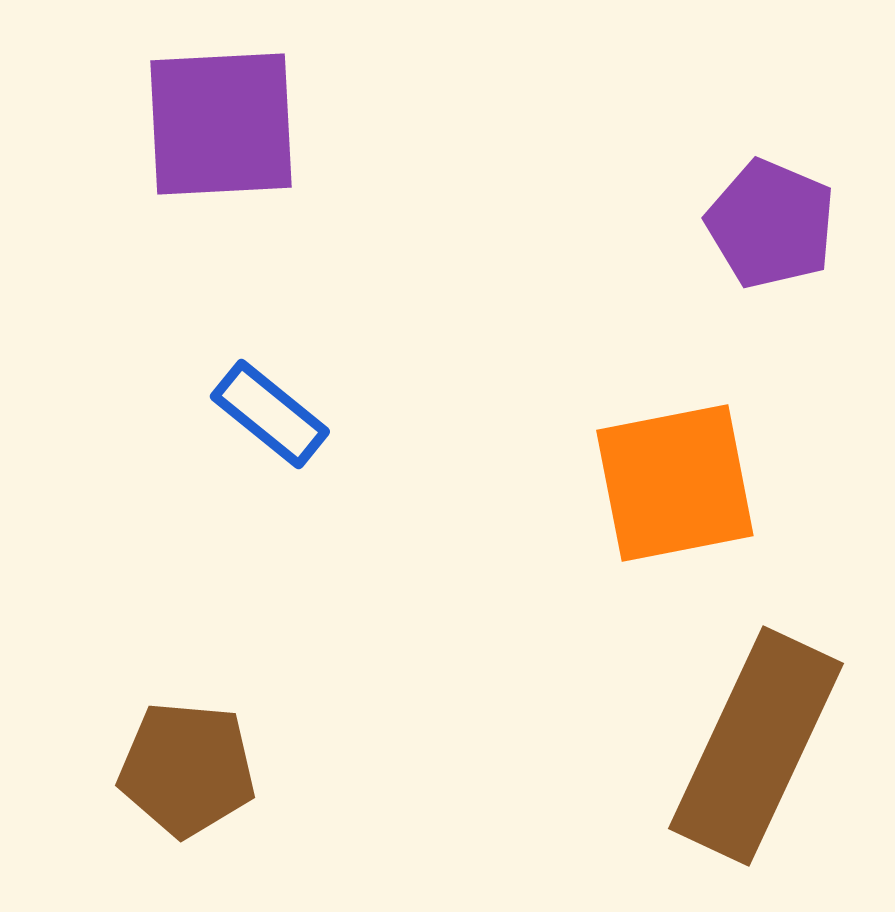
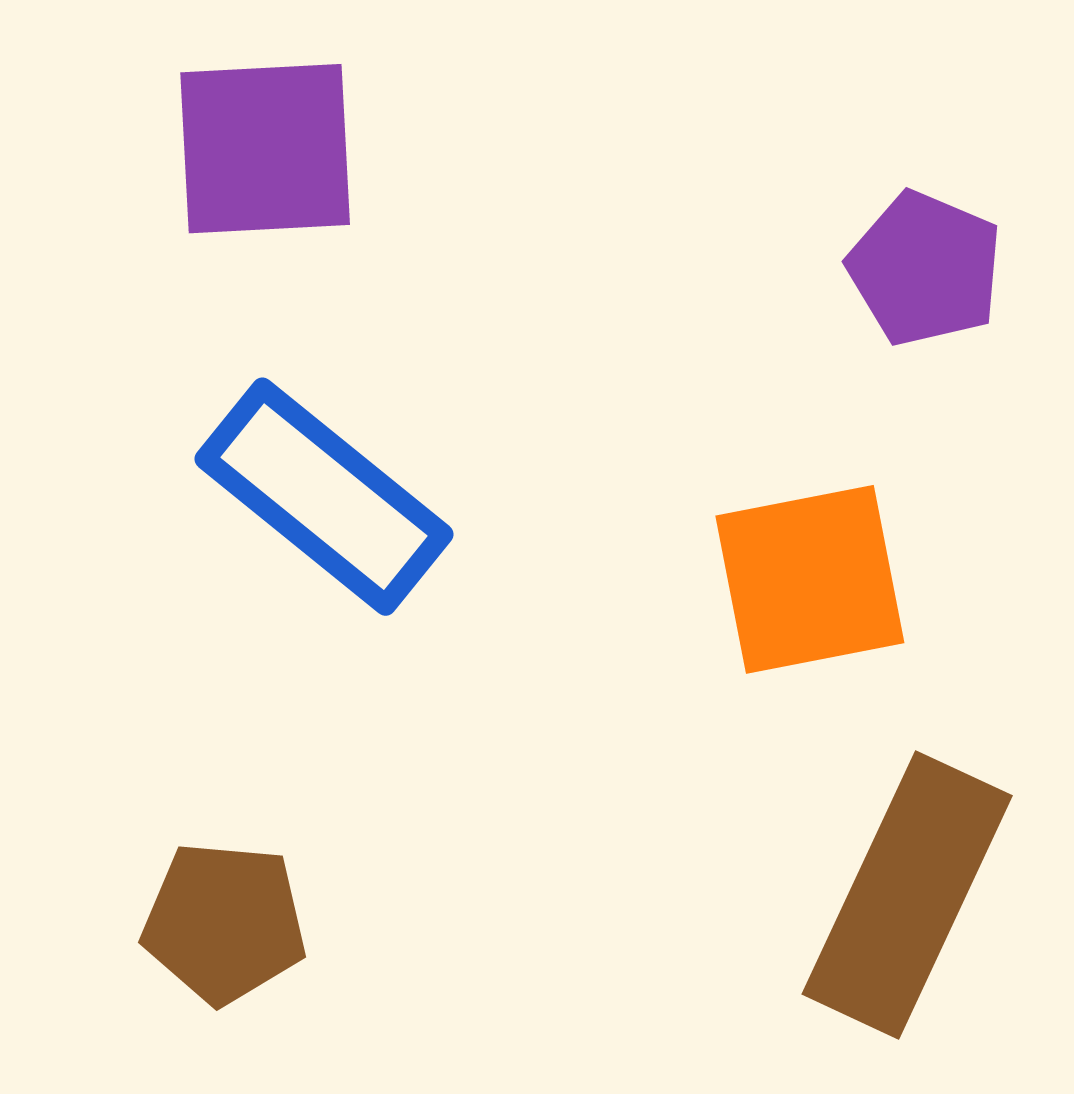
blue rectangle: (270, 414) -> (324, 497), size x1.8

